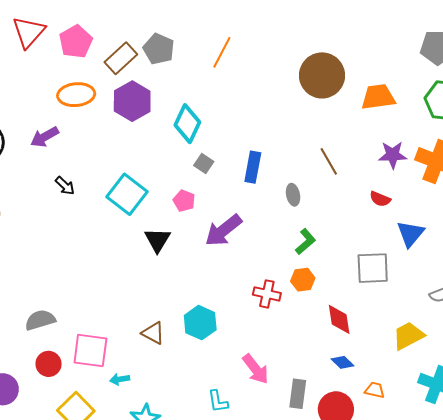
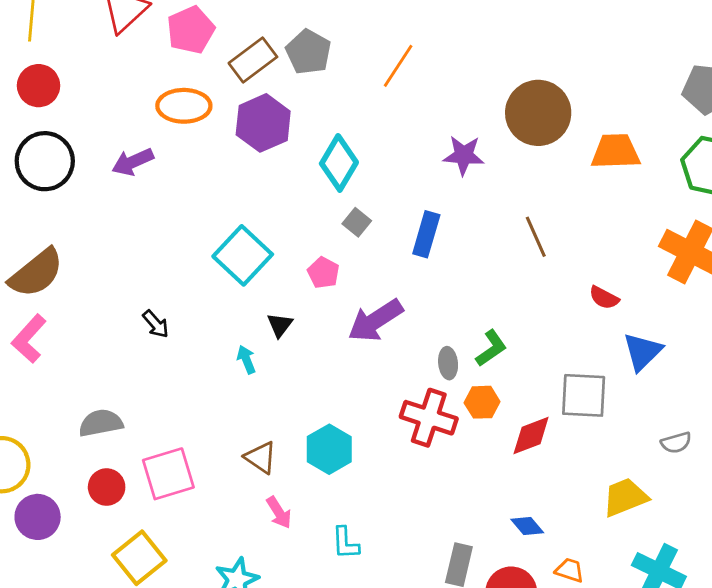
purple star: (393, 155) -> (464, 155), moved
black arrow: (65, 186) -> (156, 324), moved
gray ellipse: (293, 195) -> (448, 363), moved
black triangle: (157, 240) -> (280, 325), size x0.7
red cross: (267, 294) -> (429, 418), size x1.4
red diamond: (339, 319) -> (531, 435), moved, turned 72
pink square: (90, 351) -> (168, 474), turned -30
pink arrow: (256, 369) -> (279, 512), moved, size x0.7
cyan arrow: (120, 379) -> (246, 360), moved, turned 72
cyan L-shape: (218, 401) -> (345, 543), moved

